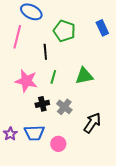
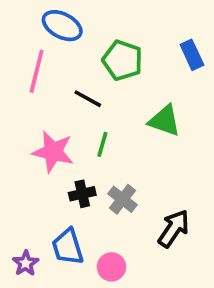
black line: (45, 52) -> (88, 99), turned -56
green triangle: (84, 76) -> (165, 121), moved, turned 30
blue trapezoid: (34, 133) -> (68, 247), turned 75
purple star: (10, 134) -> (26, 263), moved

